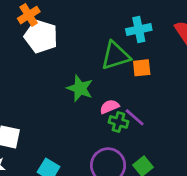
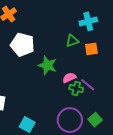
white pentagon: (41, 36) -> (22, 45), moved
green triangle: (115, 56) -> (72, 41), size x0.6

